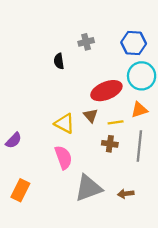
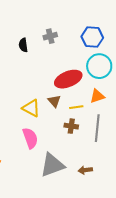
black semicircle: (59, 61) -> (23, 45), moved

